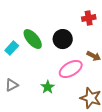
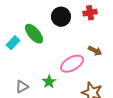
black circle: (63, 39) -> (61, 17), moved
gray triangle: (12, 85) -> (22, 87), moved

